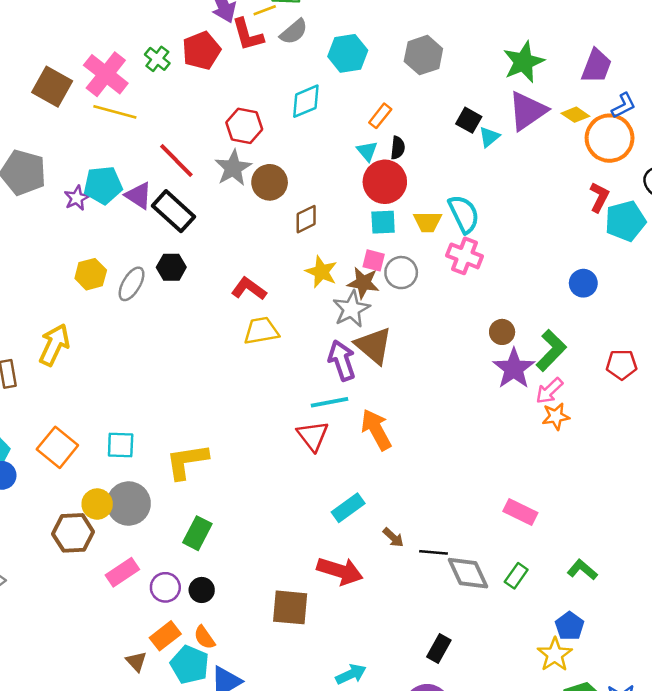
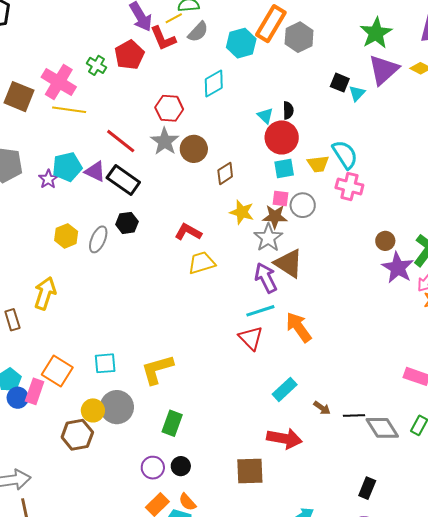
orange rectangle: (380, 116) -> (271, 24), moved, size x1.8
pink rectangle: (122, 572) -> (35, 391), moved, turned -30

